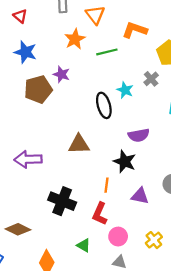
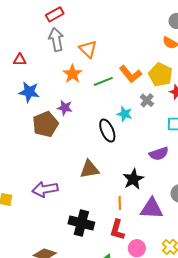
red triangle: (20, 16) -> (20, 60), turned -32
orange L-shape: (135, 30) -> (130, 74), moved, turned -140
purple semicircle: (139, 135) -> (159, 154), moved
black star: (125, 162) -> (133, 179), turned 30
purple triangle: (140, 196) -> (152, 208), size x1.4

